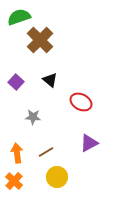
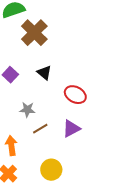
purple triangle: (89, 143) -> (71, 129), moved
brown line: (46, 152) -> (40, 129), moved

